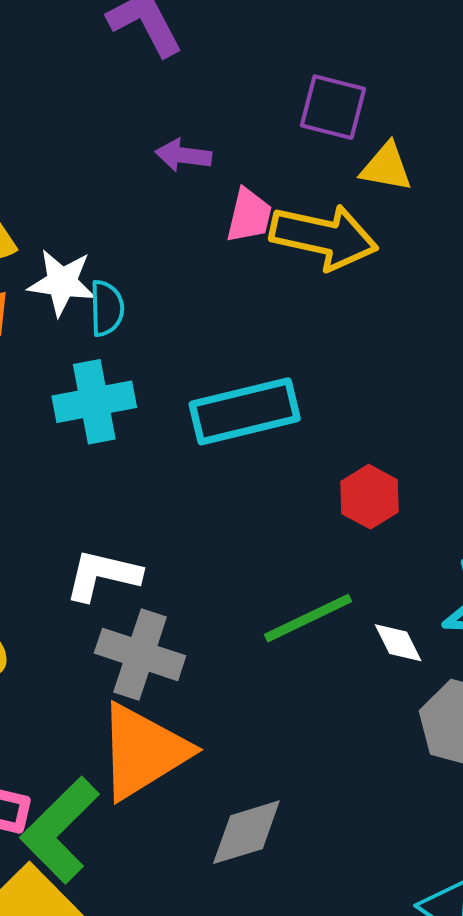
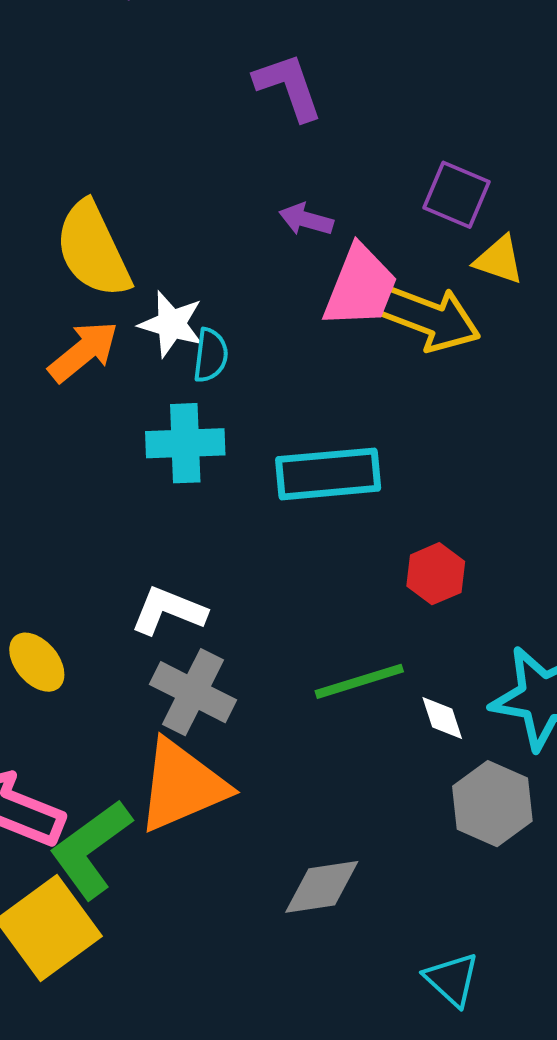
pink trapezoid: (249, 216) -> (360, 287), size x1.6
gray diamond: (246, 832) -> (322, 887), moved

